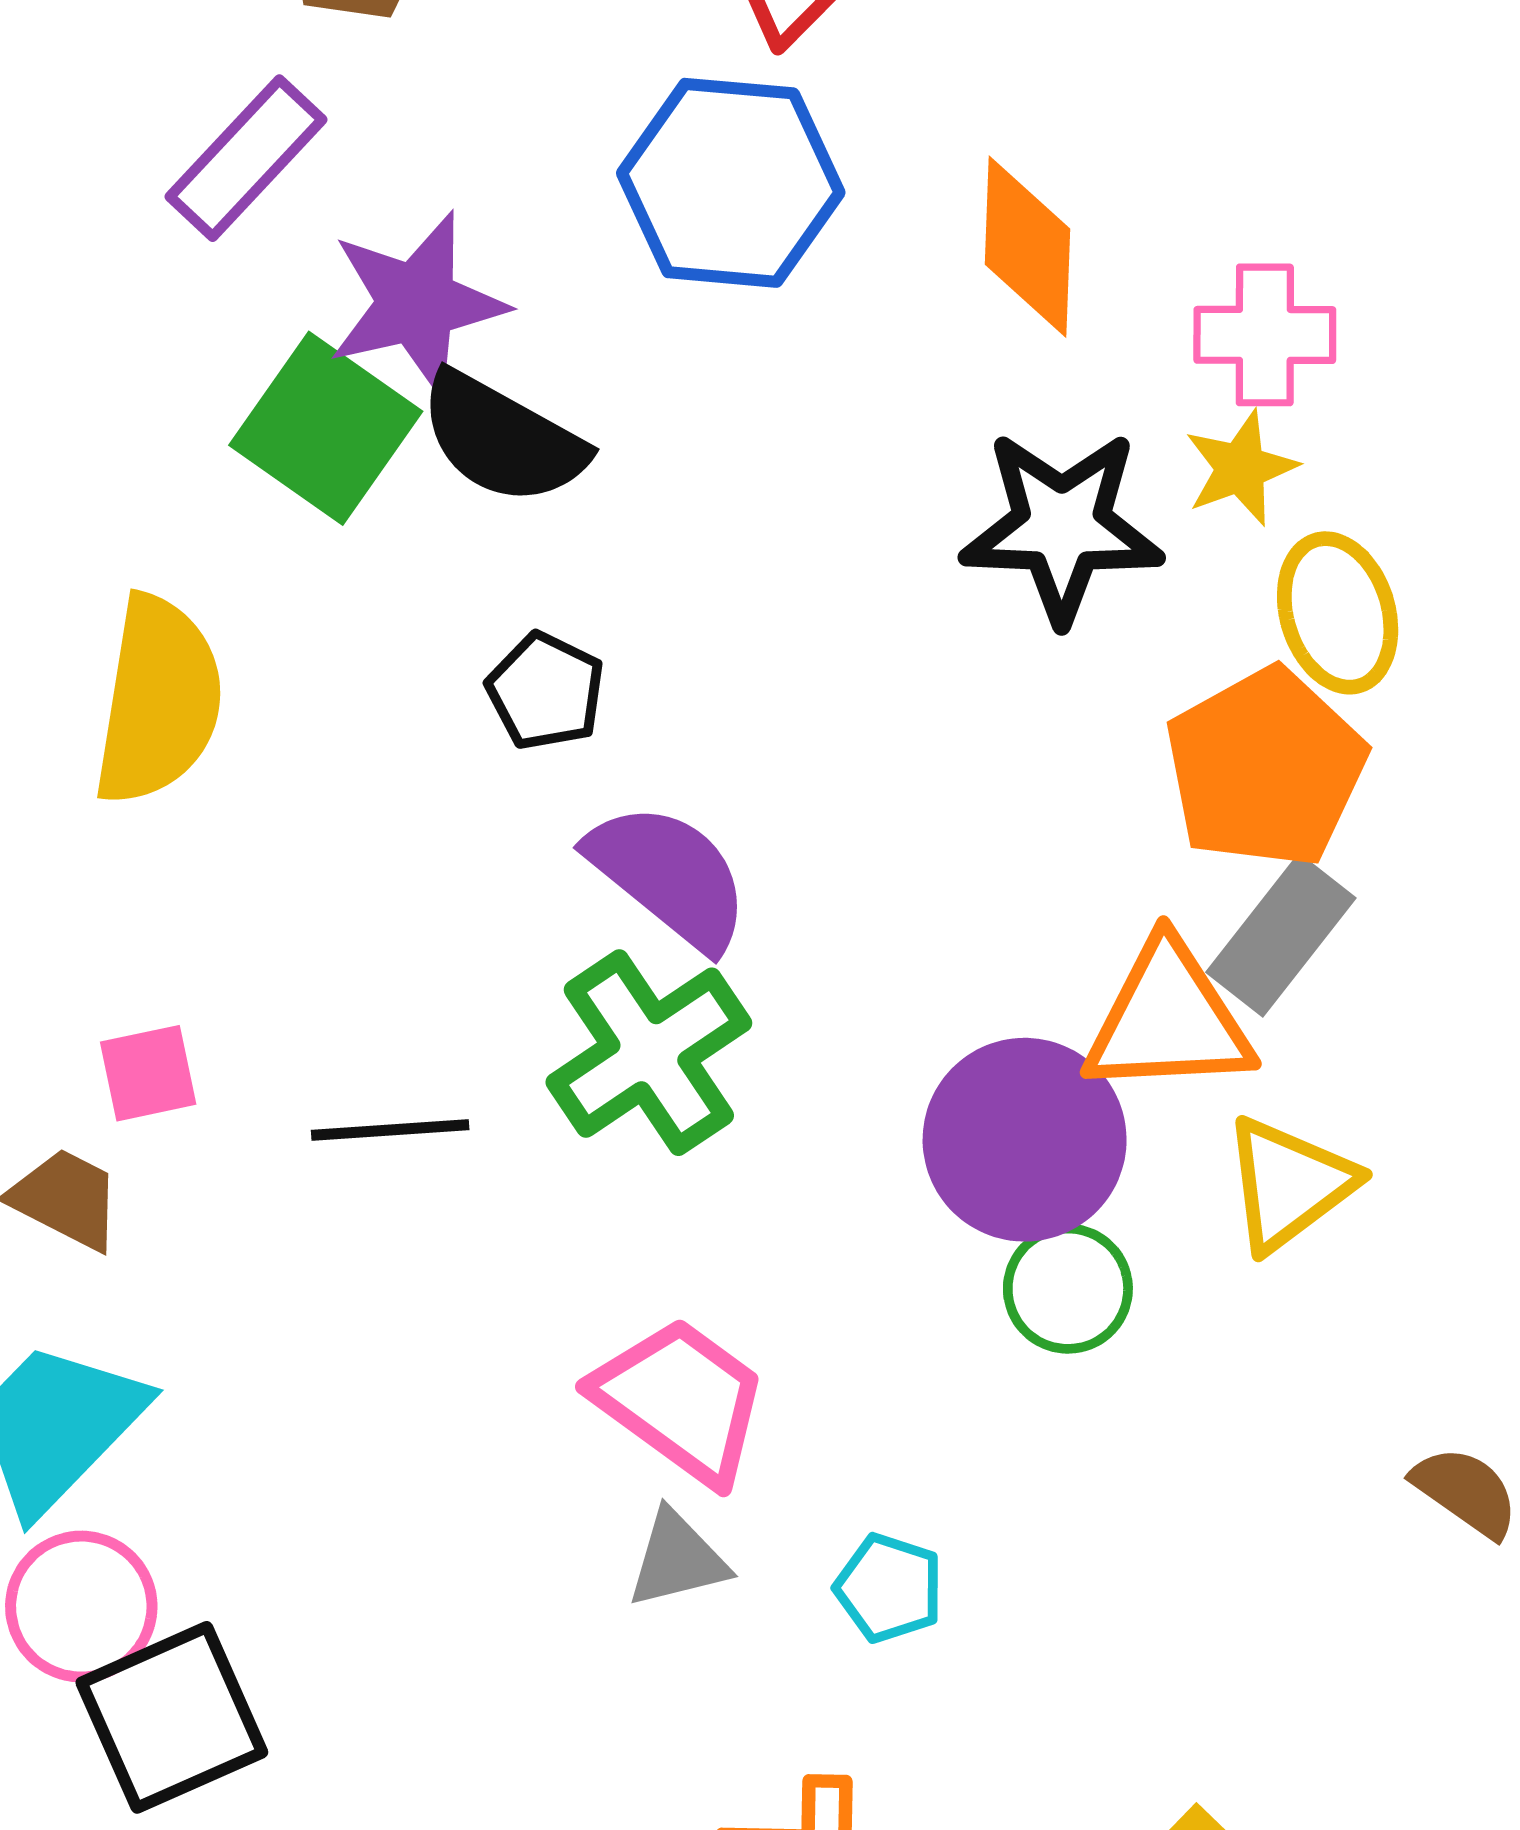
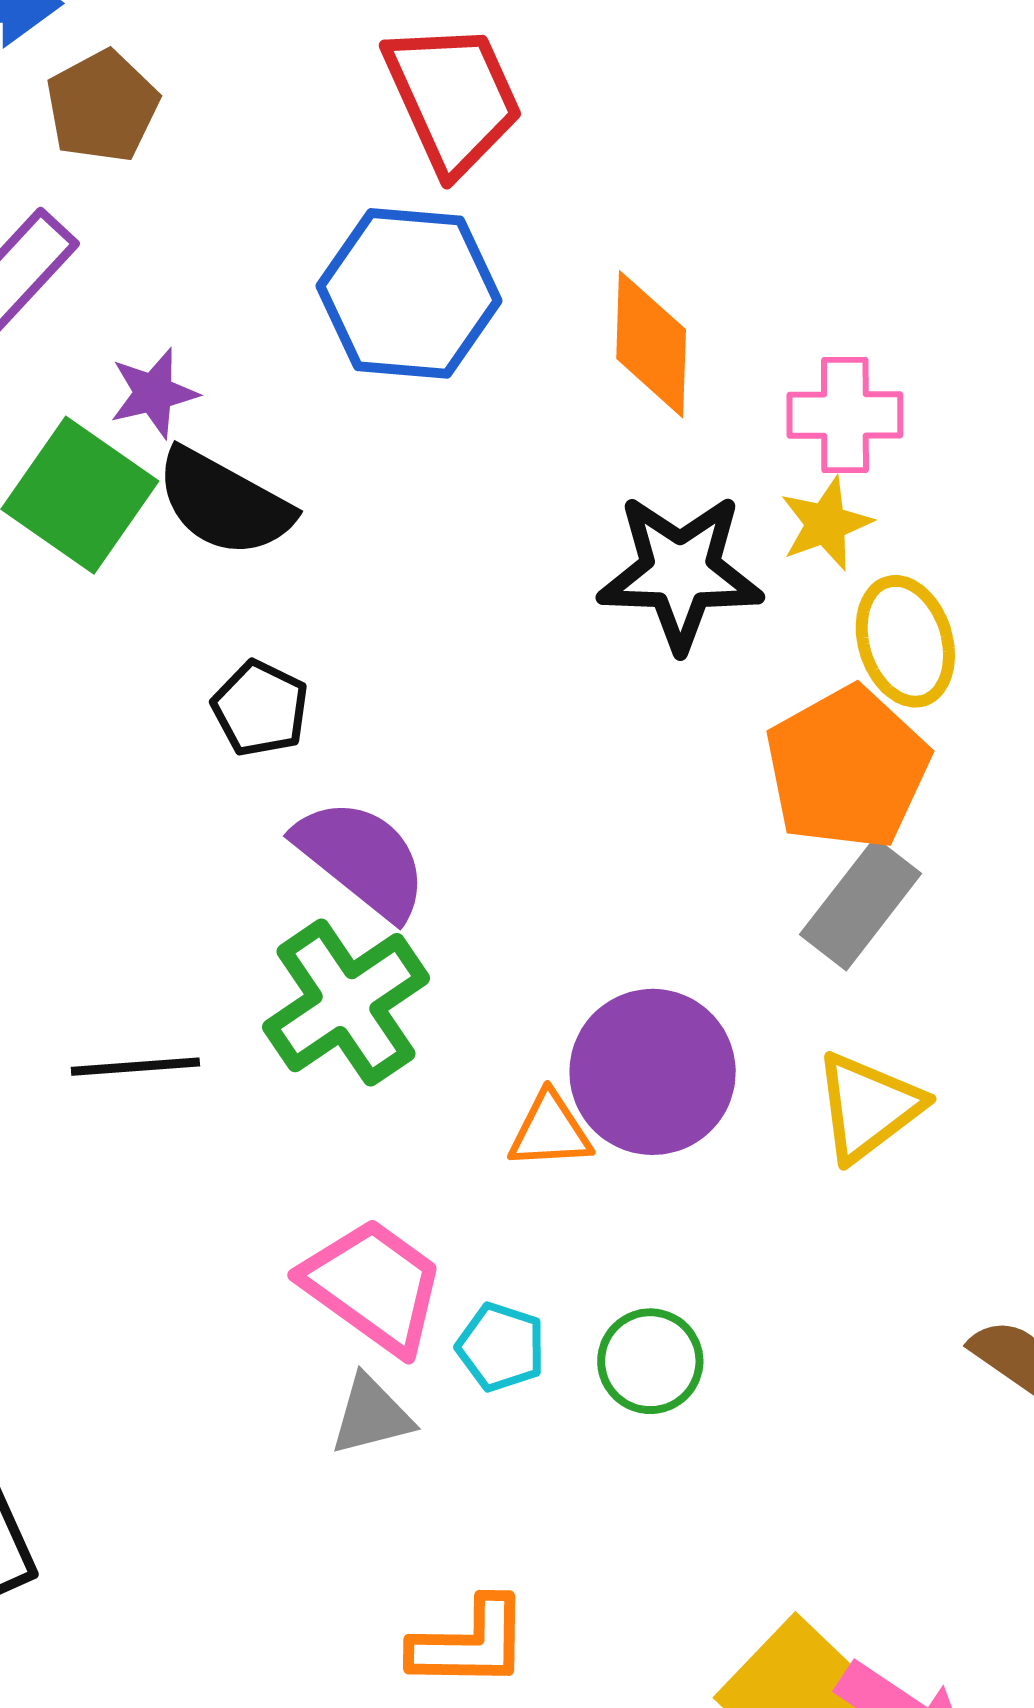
purple star: (417, 304) -> (154, 393), size x0.6
orange triangle: (1168, 1019) -> (550, 1131), moved, size x0.6
green circle: (1068, 1289) -> (650, 1361), moved
cyan pentagon: (889, 1588) -> (501, 1347), moved

